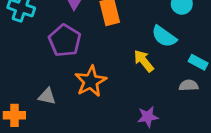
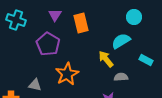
cyan semicircle: (164, 36) -> (121, 41), turned 114
gray semicircle: (189, 85) -> (121, 77), moved

